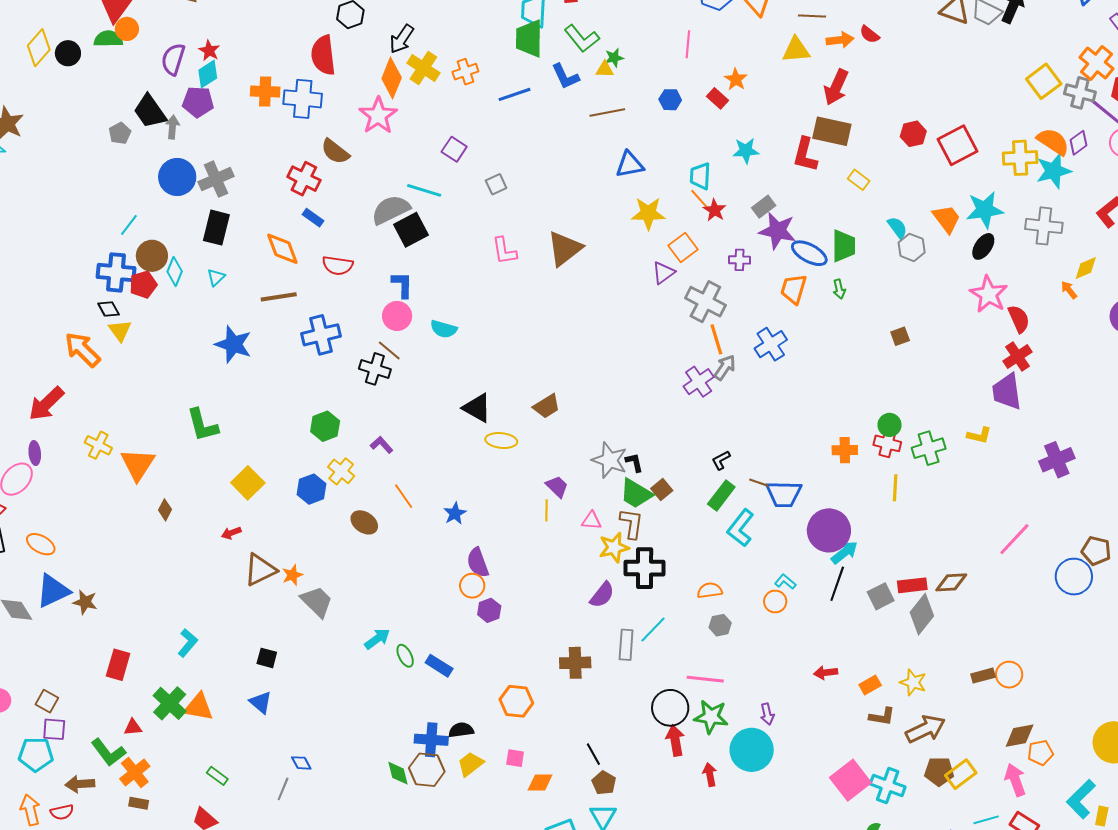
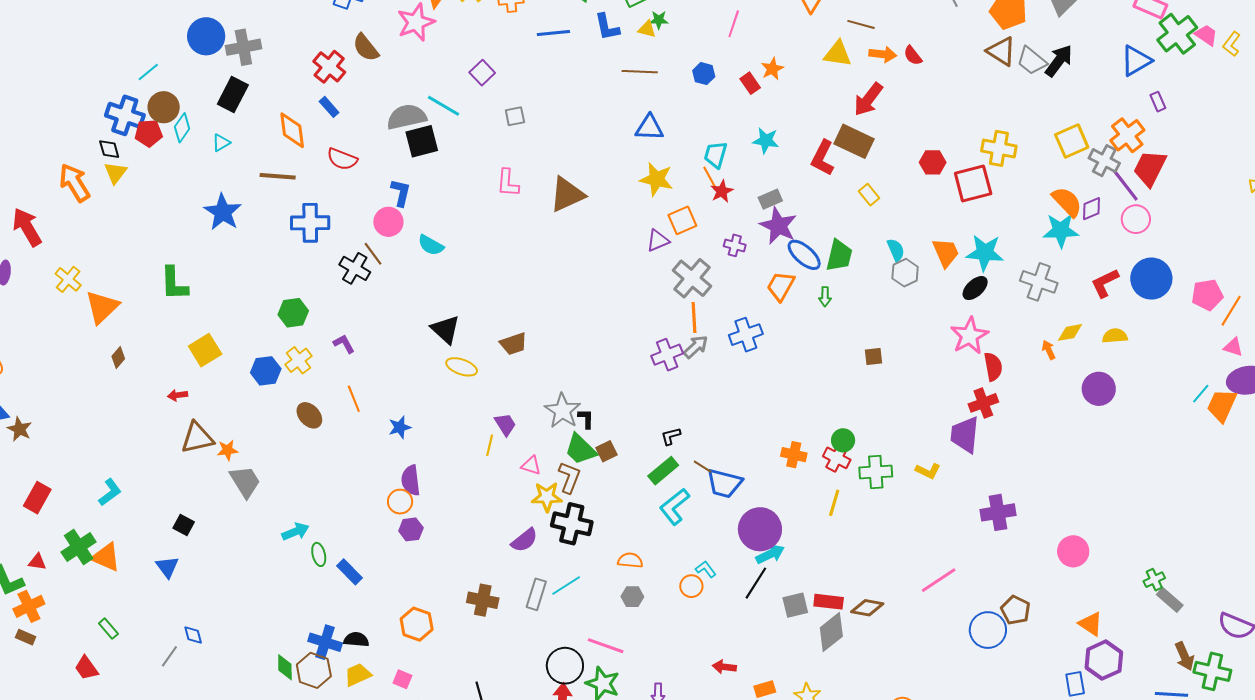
yellow cross: (1020, 158) -> (999, 148), moved
red arrow: (46, 404) -> (27, 227), turned 90

